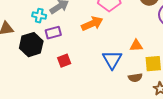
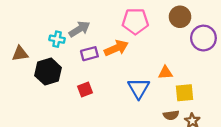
purple rectangle: (53, 33) -> (89, 54), moved
brown semicircle: (135, 78) -> (171, 115), moved

